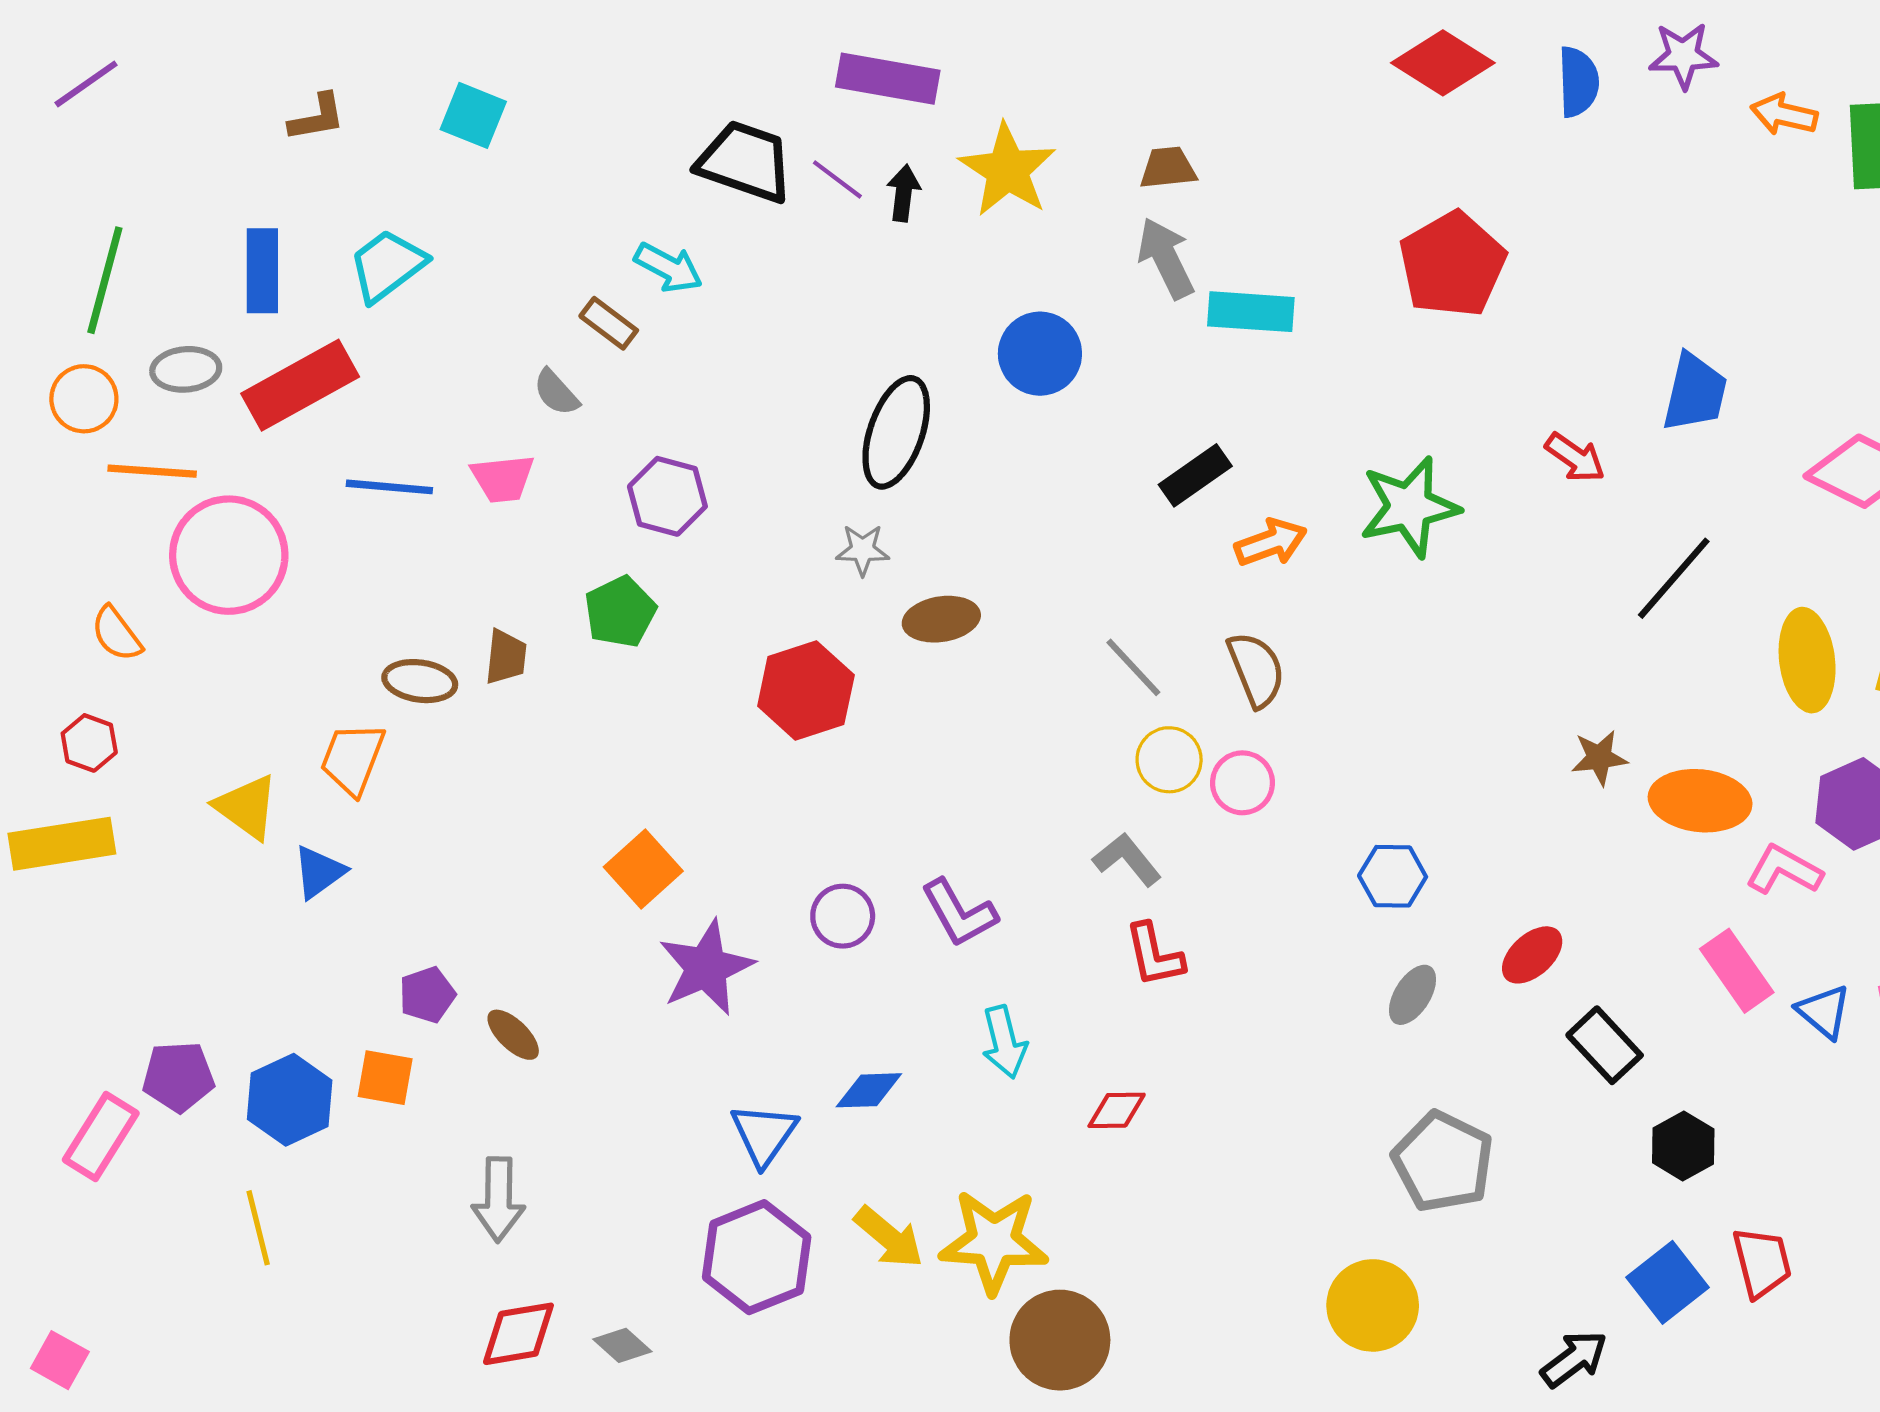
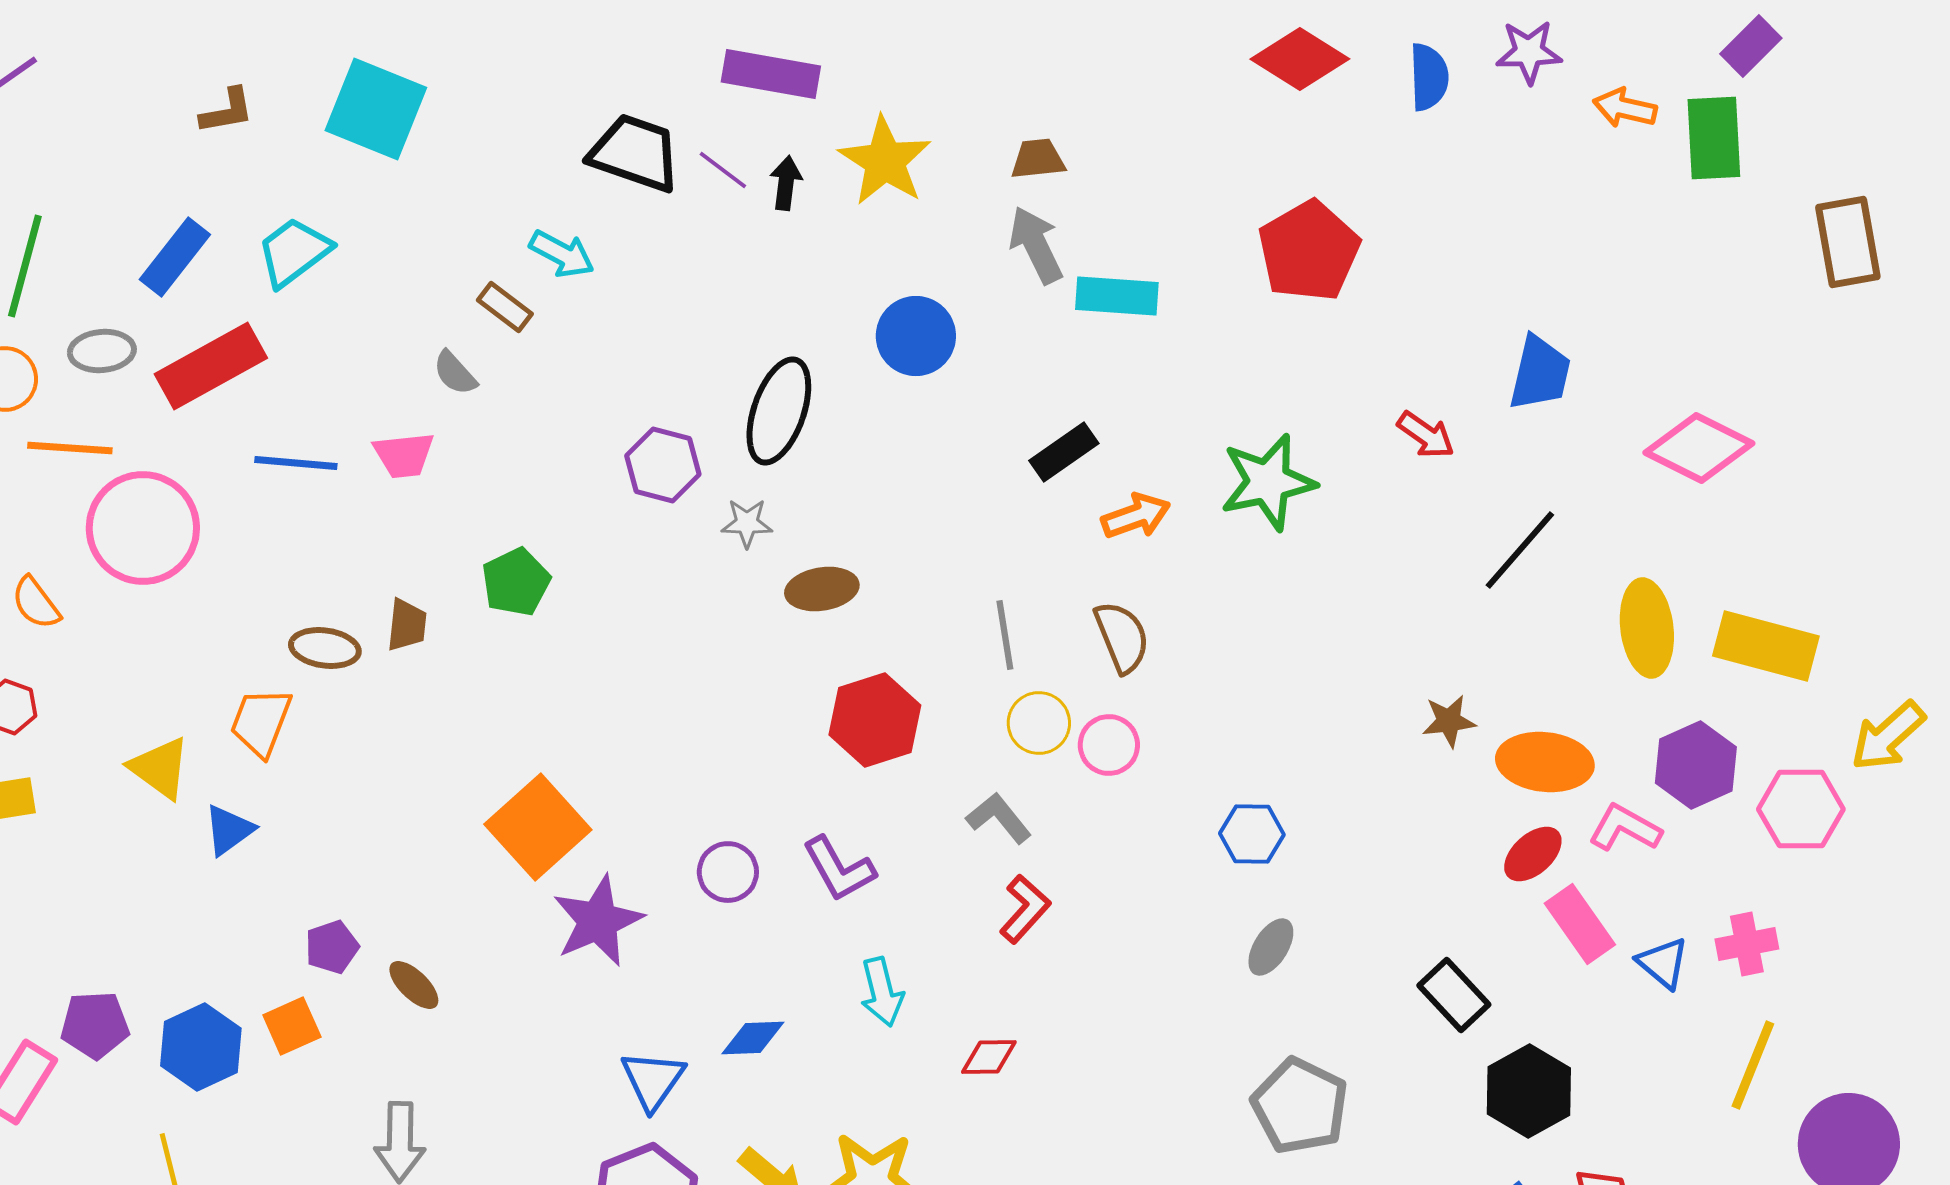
cyan square: (473, 115) -> (376, 109), size x1.6
blue rectangle: (262, 271) -> (175, 257), turned 38
purple hexagon: (667, 496) -> (663, 465), moved
gray line: (1133, 667) -> (1005, 635), turned 34
red hexagon: (806, 691) -> (875, 720), moved
orange square: (643, 869) -> (538, 827), size x1.4
red L-shape: (1154, 955) -> (1025, 909), turned -126
red ellipse: (1532, 955) -> (1533, 854), moved
orange square: (385, 1078) -> (292, 1026), turned -34
black hexagon: (1683, 1146) -> (1529, 1091), size x1.4

